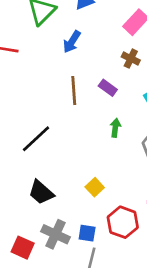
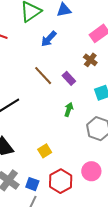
brown line: (74, 91) -> (43, 76), turned -50

